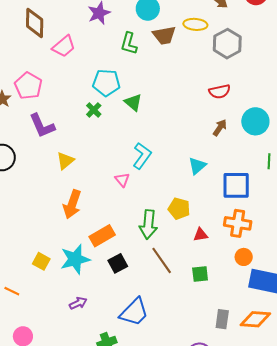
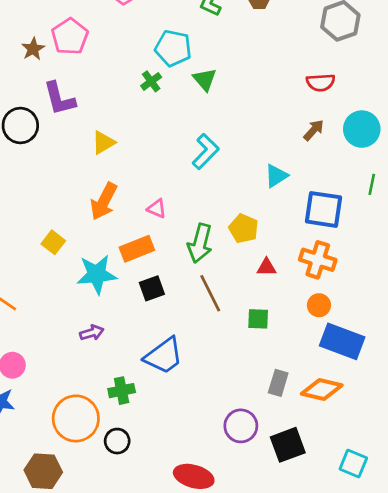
purple L-shape: (42, 126) -> (59, 99), moved
pink triangle: (122, 180) -> (157, 209), moved, turned -35
yellow square: (41, 261) -> (53, 242), moved

